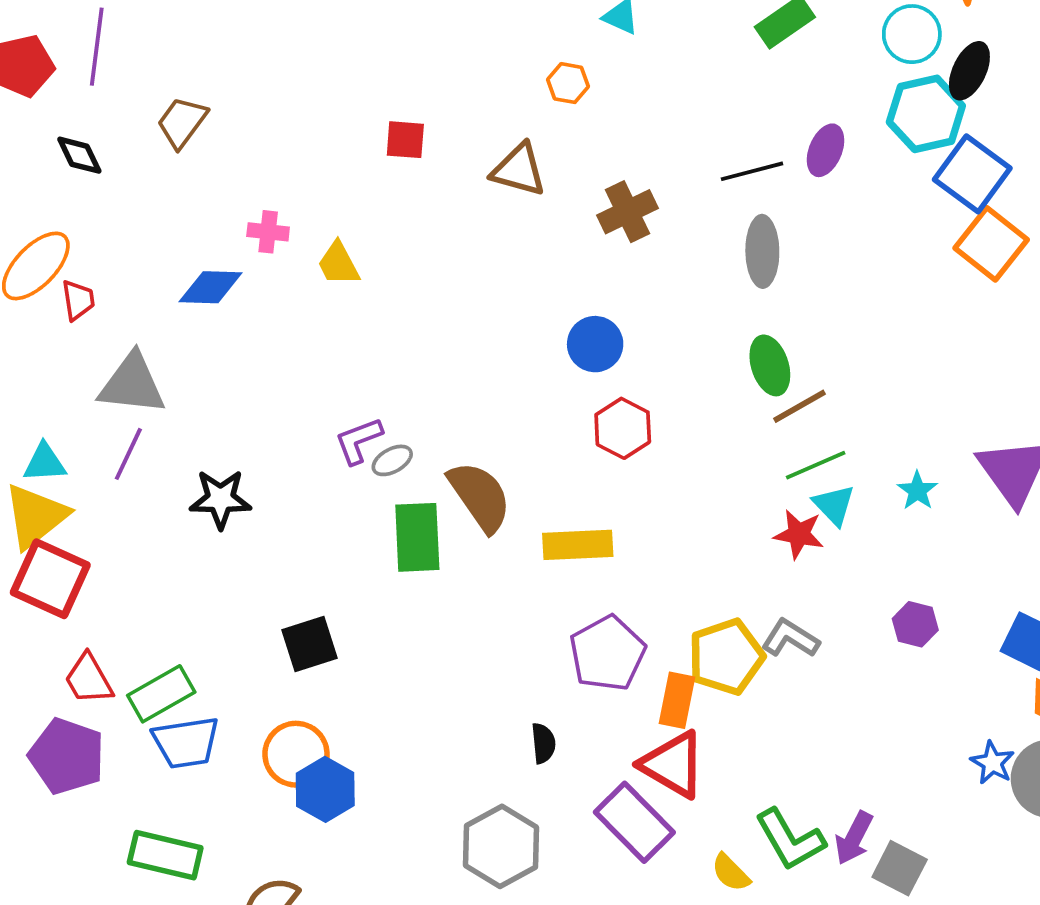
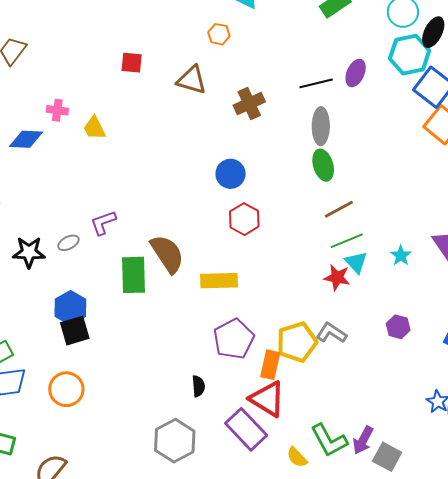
green ellipse: (770, 365) -> (323, 165), moved
gray ellipse: (392, 460) -> (68, 243), moved
blue hexagon: (325, 789) -> (70, 308), moved

